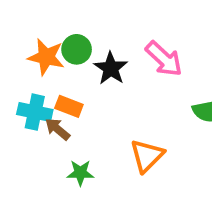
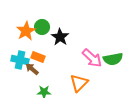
orange star: (46, 57) -> (26, 31), turned 30
pink arrow: (164, 59) -> (92, 58), moved

